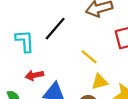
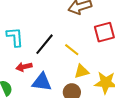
black line: (55, 29) -> (45, 44), moved

